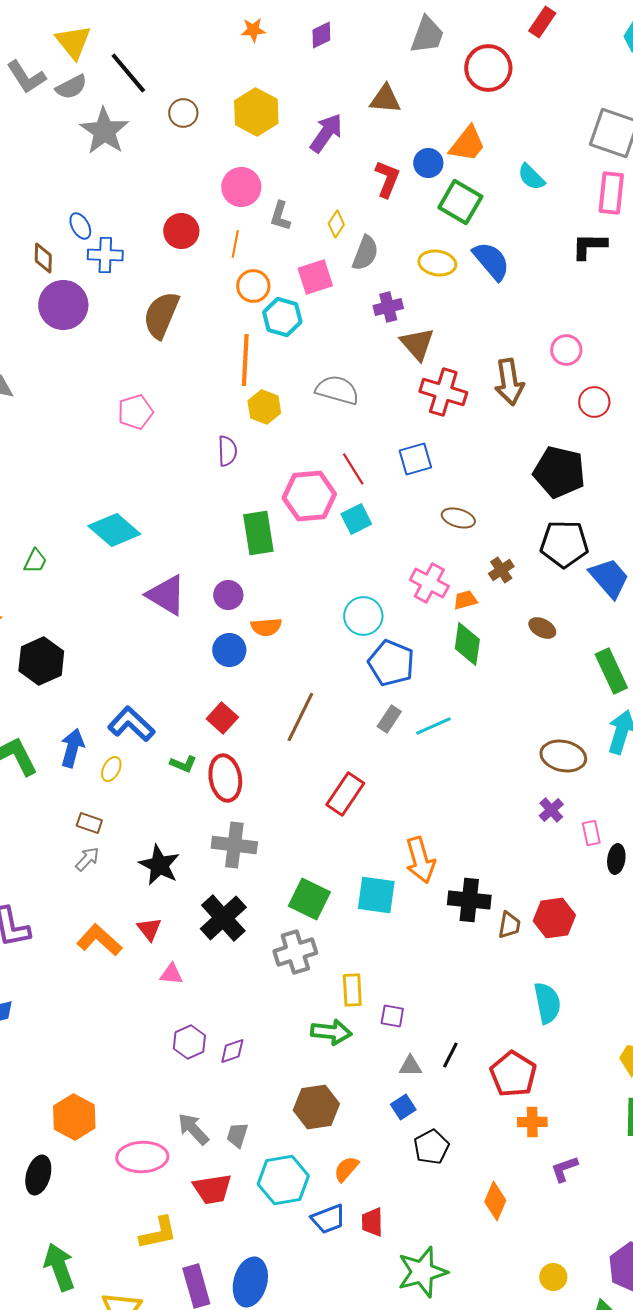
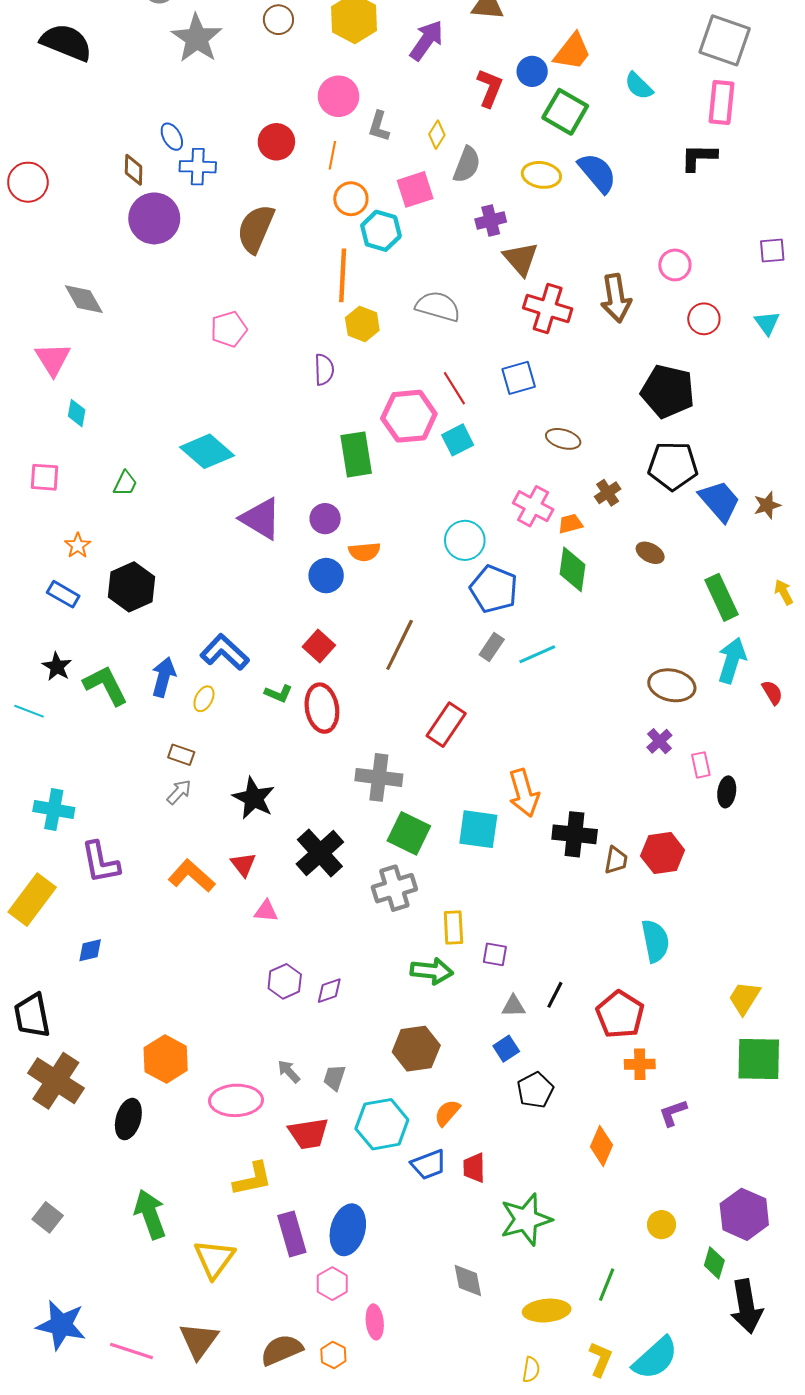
gray cross: (234, 845) -> (379, 777), moved
gray arrow: (193, 1129) -> (289, 1071), size x0.7

